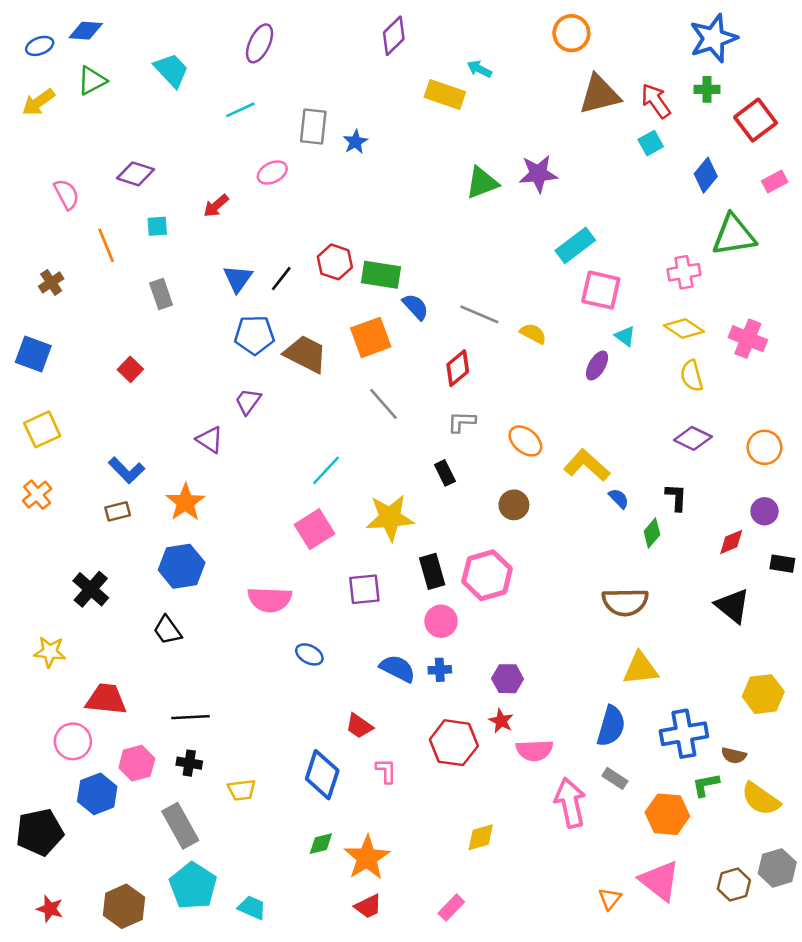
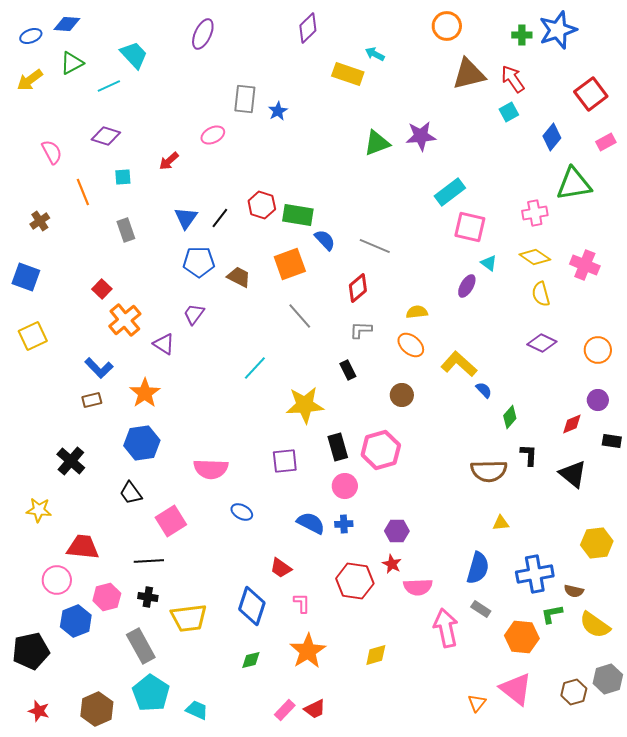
green cross: (707, 89) -> (522, 35), moved
cyan line: (240, 110) -> (109, 86), moved
yellow semicircle: (533, 334) -> (417, 312), moved, turned -35
brown trapezoid: (306, 354) -> (239, 277), size x0.7
orange cross: (37, 495) -> (125, 320), moved, size x1.4
black L-shape: (676, 497) -> (529, 455), moved
pink square: (314, 529) -> (171, 521), moved
yellow triangle: (640, 669) -> (501, 523), size x0.6
yellow trapezoid: (242, 790) -> (189, 618), size x1.6
orange star: (367, 858) -> (308, 651), moved
red trapezoid: (368, 906) -> (315, 709), moved
pink rectangle: (451, 908) -> (285, 710), moved

